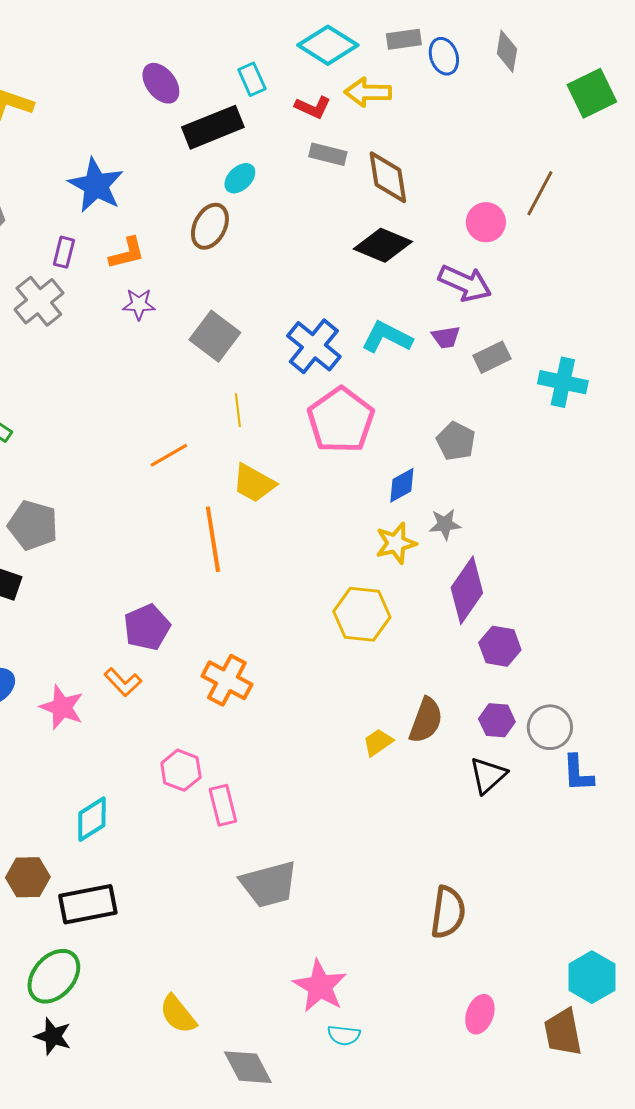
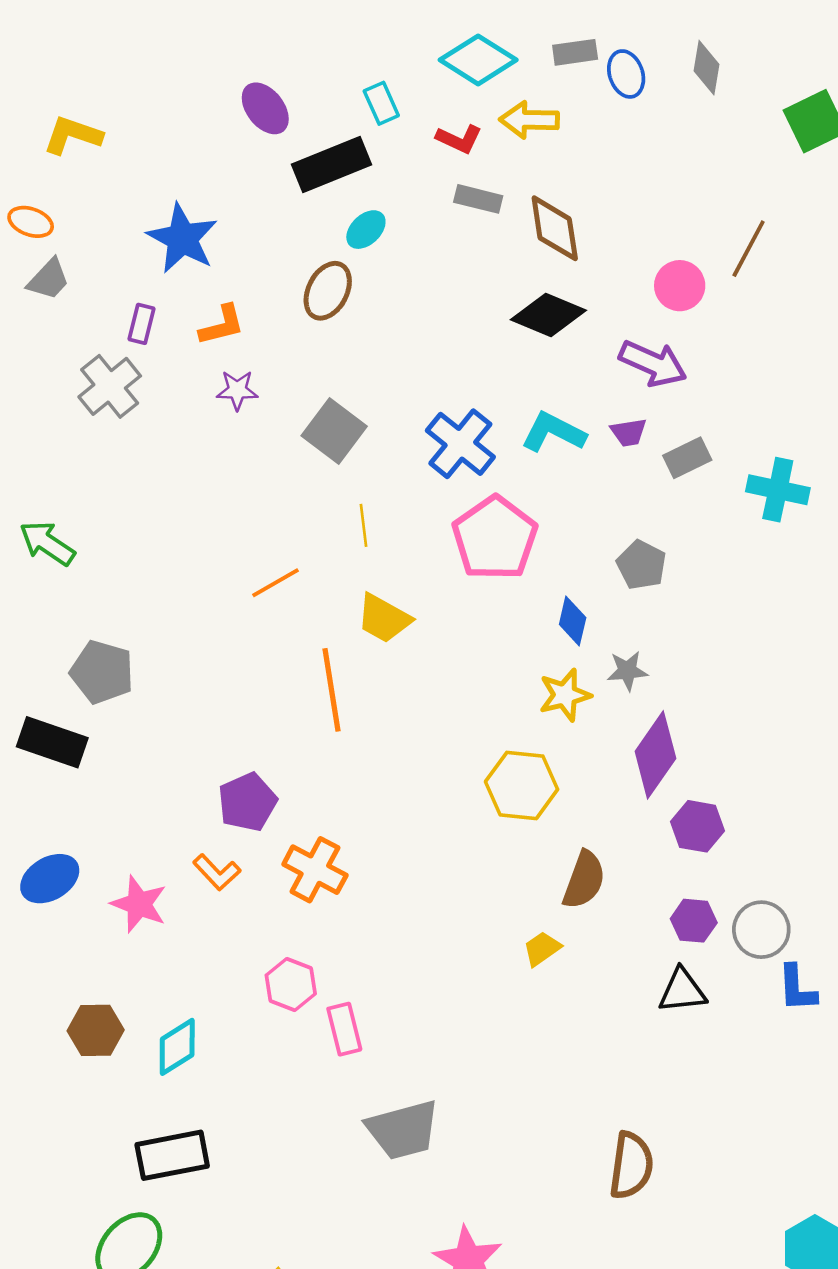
blue diamond: (402, 485) -> (573, 621), turned -48
orange cross: (227, 680) -> (315, 870), moved
brown semicircle: (426, 720) -> (584, 880), moved
black triangle: (488, 775) -> (682, 991), turned 36
brown hexagon: (28, 877) -> (96, 1030), moved

